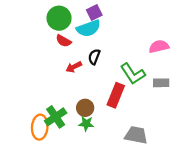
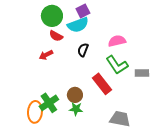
pink semicircle: (159, 47) -> (117, 41), moved
red arrow: (74, 67) -> (46, 55), moved
red rectangle: (116, 95) -> (102, 84), turned -60

